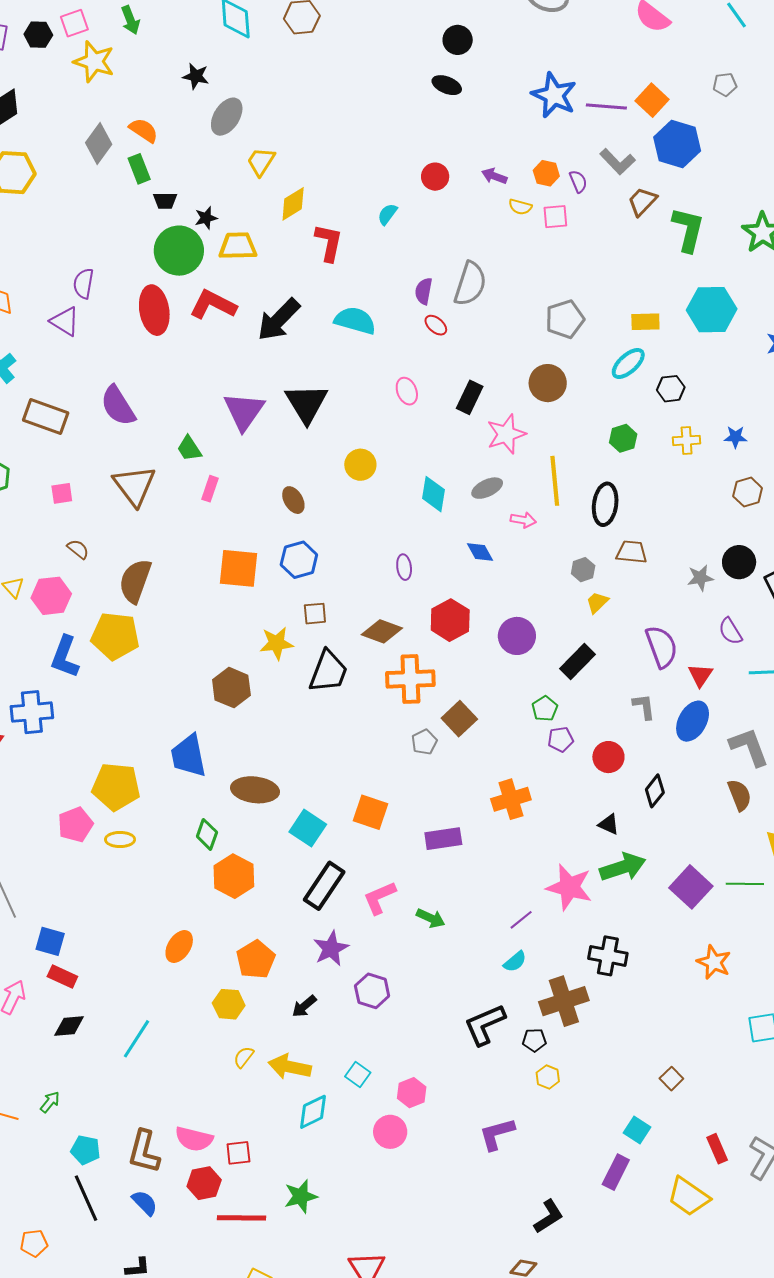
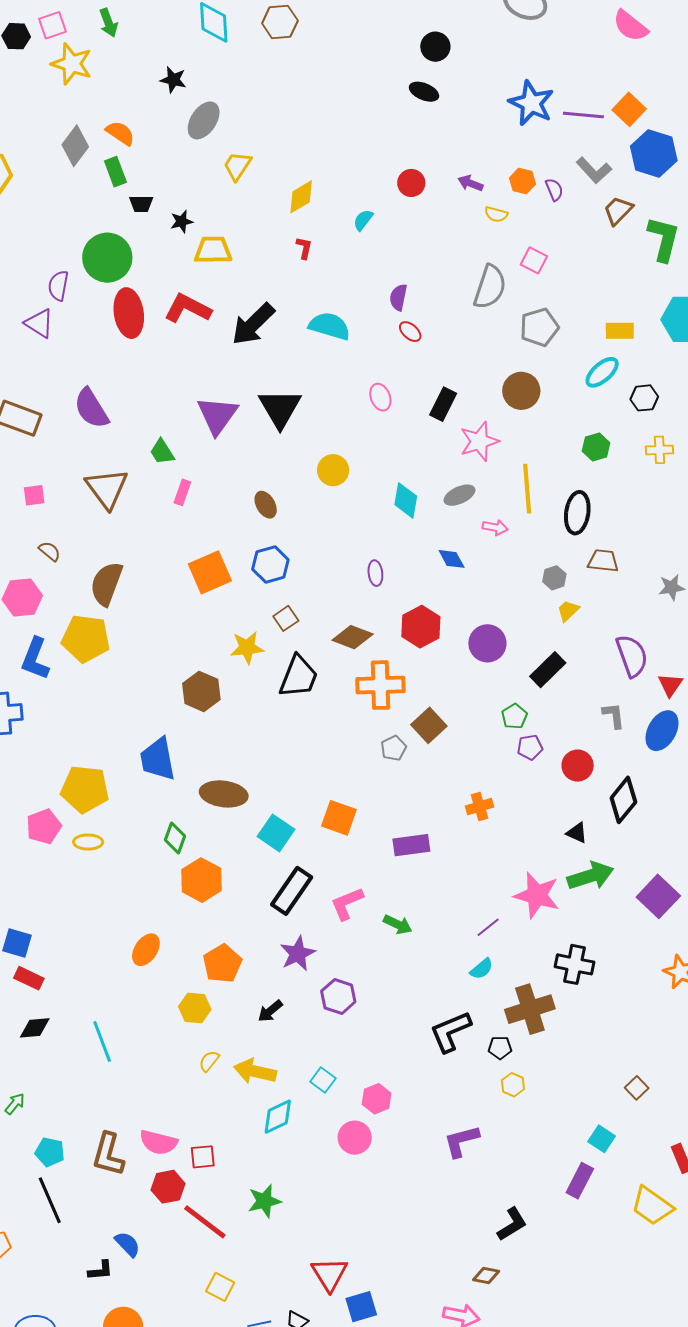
yellow diamond: (293, 204) -> (301, 197), moved
pink square: (555, 217) -> (534, 260), moved, turned 32
red L-shape: (329, 243) -> (304, 248), size x0.6
green circle: (179, 251) -> (107, 258), moved
gray semicircle: (470, 284) -> (490, 287), moved
orange square: (238, 568) -> (210, 572), turned -30
brown square: (315, 614) -> (286, 618), turned -30
black diamond: (655, 791) -> (623, 800), size x1.4
orange cross: (511, 799) -> (480, 807), size x0.7
cyan line: (136, 1039) -> (102, 1042), turned -54
blue semicircle: (145, 1203) -> (127, 1244), moved
red line: (241, 1218) -> (205, 1222), turned 36

